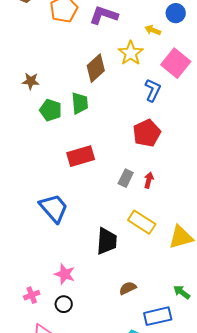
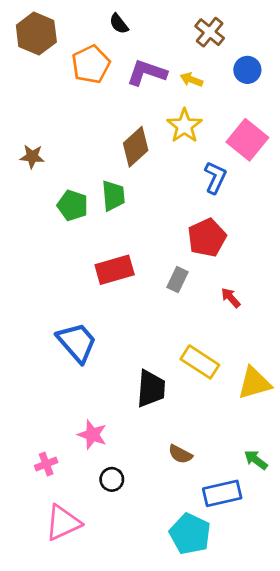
yellow arrow: (153, 30) -> (191, 80), moved
brown star: (31, 81) -> (32, 157), moved
gray rectangle: (126, 178) -> (177, 280), moved
red arrow: (149, 180) -> (231, 298), moved, turned -56
brown semicircle: (128, 288) -> (180, 454), turned -126
black circle: (64, 304) -> (112, 479), moved

